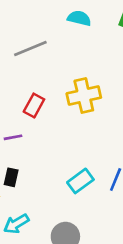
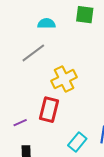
gray line: (30, 49) -> (33, 53), moved
red rectangle: (34, 105) -> (49, 110), moved, size x1.4

